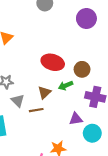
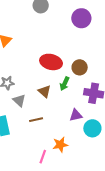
green arrow: (66, 86) -> (65, 84), turned -40
brown triangle: (44, 92) -> (44, 91), turned -32
brown line: (36, 110) -> (36, 120), moved

